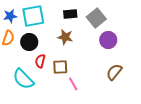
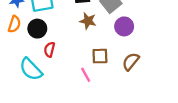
brown star: (65, 37) -> (88, 21), moved
brown square: (60, 67) -> (100, 56), moved

